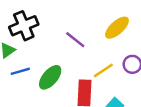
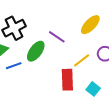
green ellipse: (50, 77) -> (36, 51), moved

